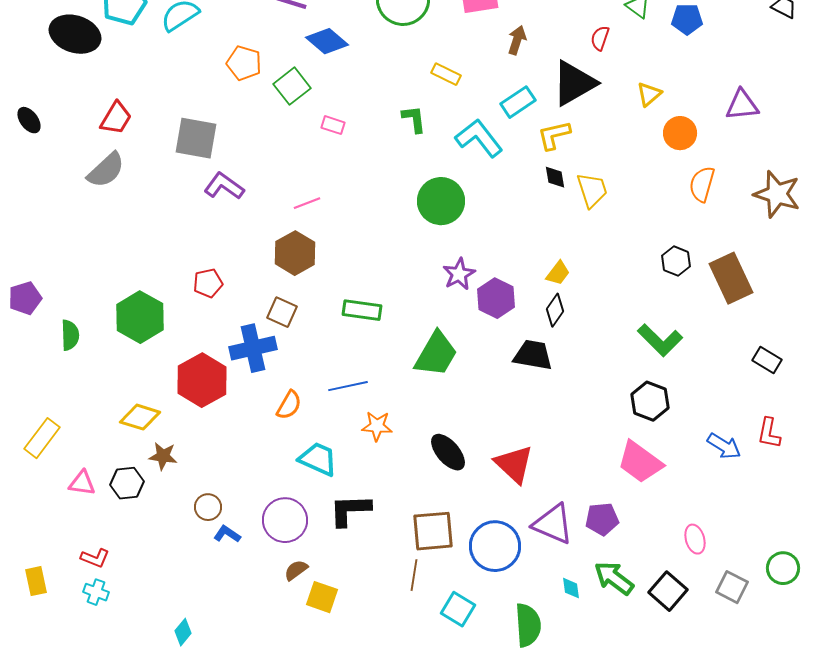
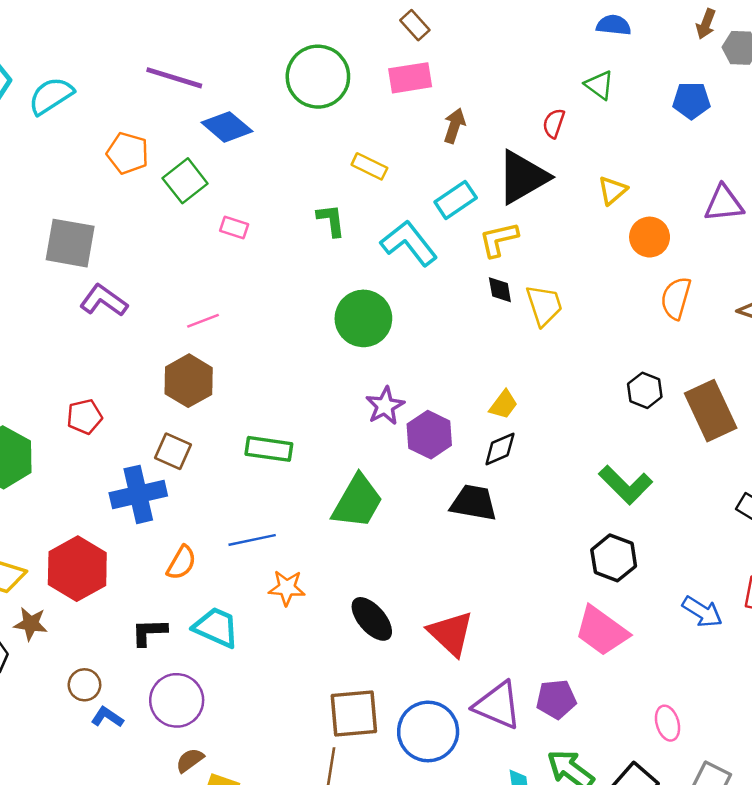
blue pentagon: (687, 19) -> (691, 101), moved
black diamond: (555, 310) -> (500, 449), turned 32
red hexagon: (202, 380) -> (77, 569), moved
black L-shape: (350, 510) -> (149, 632), moved, size x0.7

